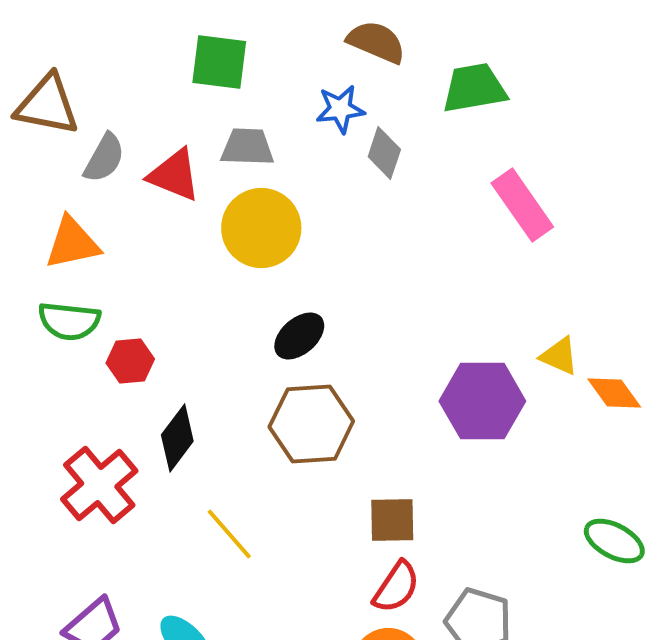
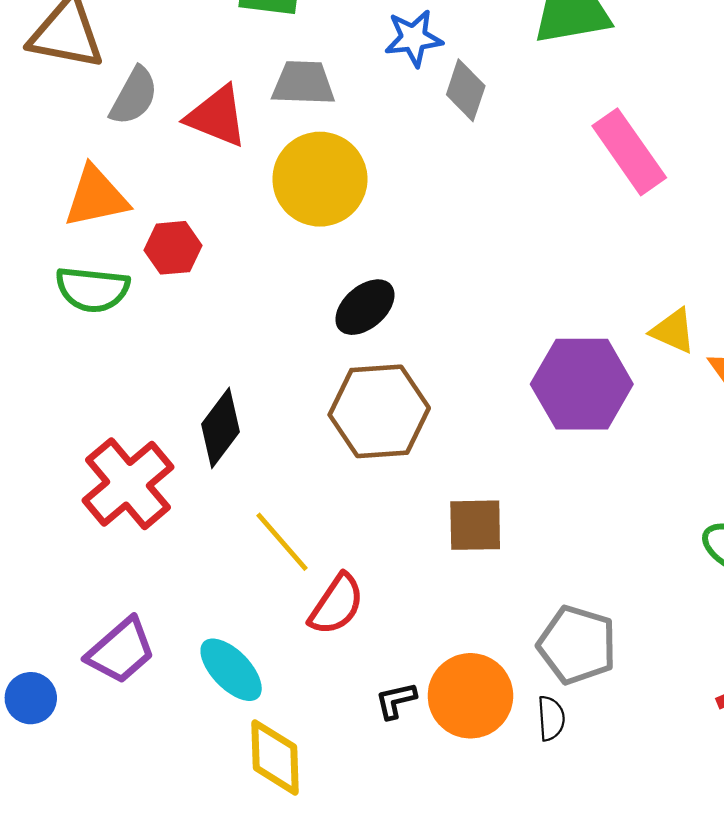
red hexagon: (130, 361) -> (173, 248), moved
red semicircle: (396, 587) -> (337, 605), moved

